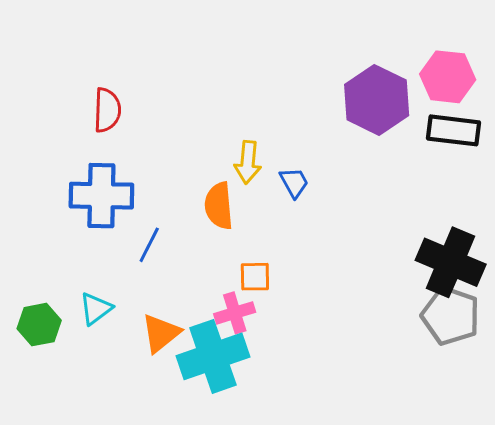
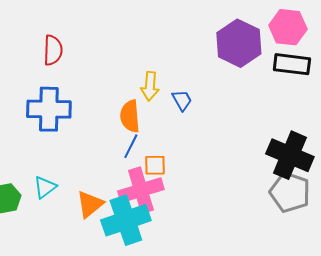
blue line: (149, 245) -> (131, 146), moved
pink cross: (235, 313) -> (141, 190), size x1.6

